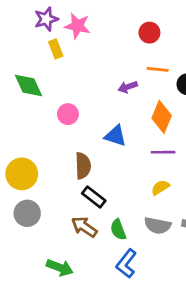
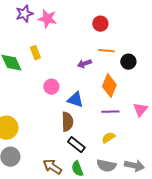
yellow rectangle: (56, 49) -> (35, 53), moved
pink circle: (68, 114) -> (51, 87), moved
brown semicircle: (83, 166) -> (67, 122), moved
black rectangle: (94, 197) -> (76, 145), moved

